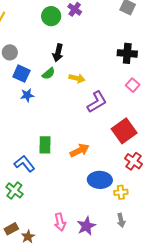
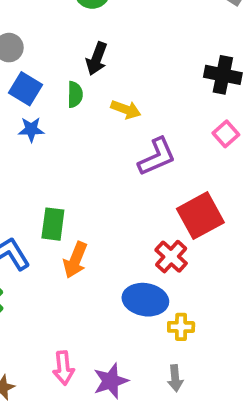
green semicircle: (49, 73) -> (75, 94), turned -56
orange arrow: (80, 150) -> (75, 260), moved, turned 132
red cross: (134, 161) -> (171, 257), moved

